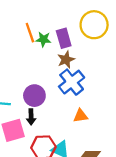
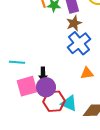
purple circle: (34, 96) -> (46, 87), moved

